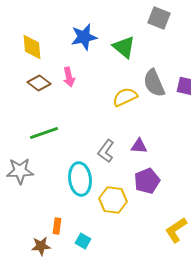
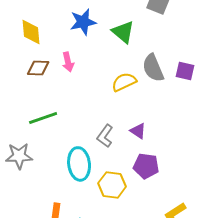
brown diamond: (39, 83) -> (38, 68), turned -35
purple triangle: (139, 146) -> (138, 131), turned 30
purple pentagon: (147, 181) -> (146, 166), turned 30

